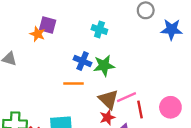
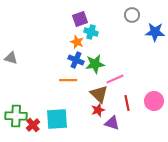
purple square: (48, 25) -> (80, 19), moved, turned -35
orange star: (37, 34) -> (77, 42), moved
pink line: (127, 97) -> (115, 79), moved

